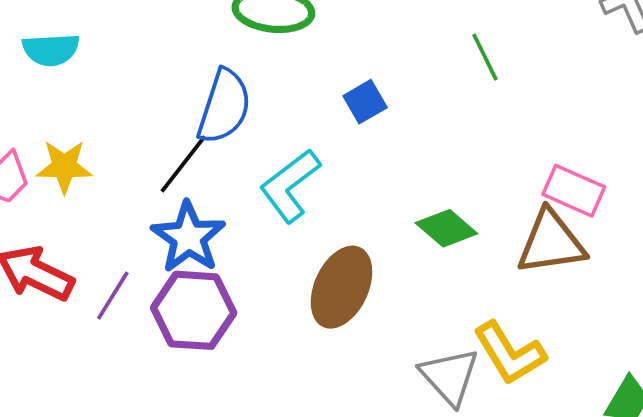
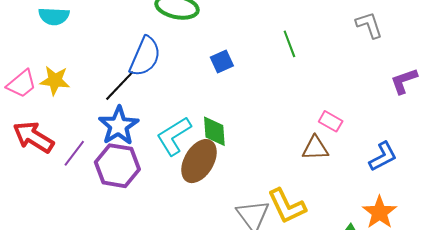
cyan L-shape: (290, 186) -> (174, 136), moved
pink rectangle: (574, 191) -> (331, 121), size x0.7
green diamond: (446, 228) -> (214, 131), moved, turned 40
brown triangle: (551, 242) -> (315, 148), size x0.7

